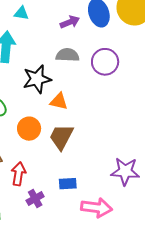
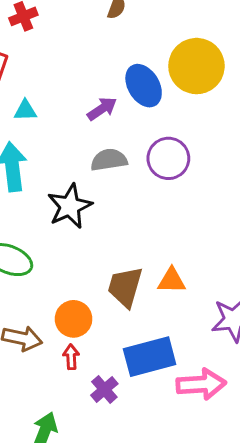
orange triangle: (59, 101) -> (172, 280), moved
orange circle: (29, 129) -> (74, 319), moved
red arrow: (18, 174) -> (71, 357), size x0.7
blue rectangle: (68, 184) -> (150, 357), size x1.8

